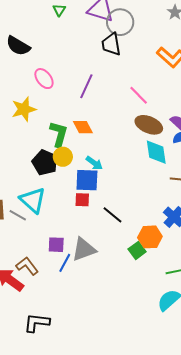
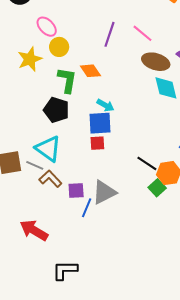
purple line: (86, 86) -> (109, 34), moved
yellow circle: (63, 157) -> (59, 47), moved
black line: (113, 215) -> (147, 163), moved
brown L-shape: (27, 266) -> (50, 179), moved

